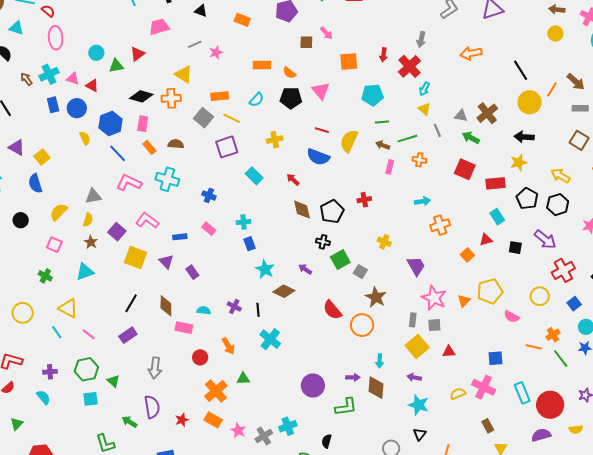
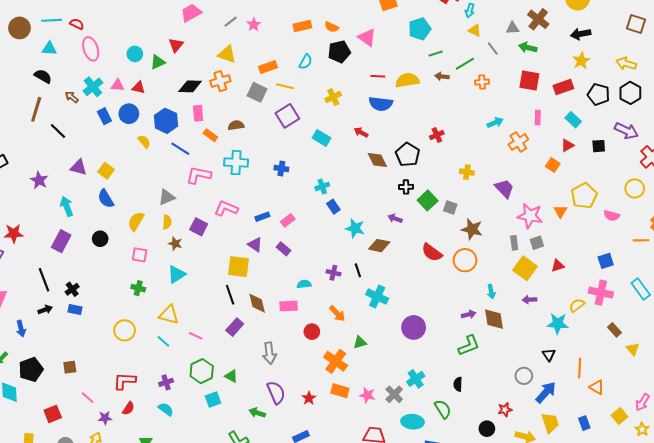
yellow semicircle: (349, 141) -> (407, 80), turned 70
pink rectangle: (390, 167) -> (538, 118), moved
pink rectangle: (209, 229) -> (288, 220), moved, turned -64
yellow square: (136, 258) -> (238, 267), moved
black line: (131, 303) -> (230, 295), turned -36
brown diamond: (166, 306) -> (257, 303), moved
purple circle: (313, 386) -> (414, 327), moved
cyan star: (419, 405) -> (558, 323), moved

